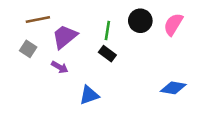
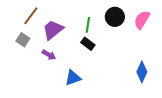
brown line: (38, 20) -> (31, 16), turned -42
blue diamond: (173, 88) -> (142, 72), turned -75

